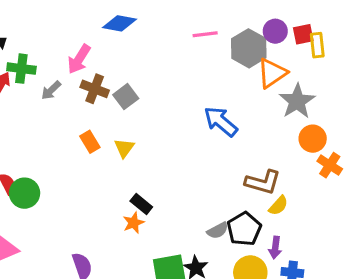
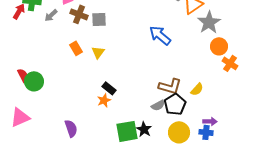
gray square: (126, 97) -> (99, 19), turned 35
brown L-shape: (263, 182) -> (170, 86), moved
purple arrow: (275, 248) -> (210, 121), moved, turned -96

